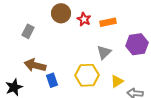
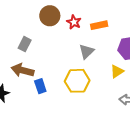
gray rectangle: (28, 31) -> (25, 44), moved
gray triangle: (104, 52) -> (87, 51), moved
yellow triangle: (117, 81) -> (117, 71), moved

